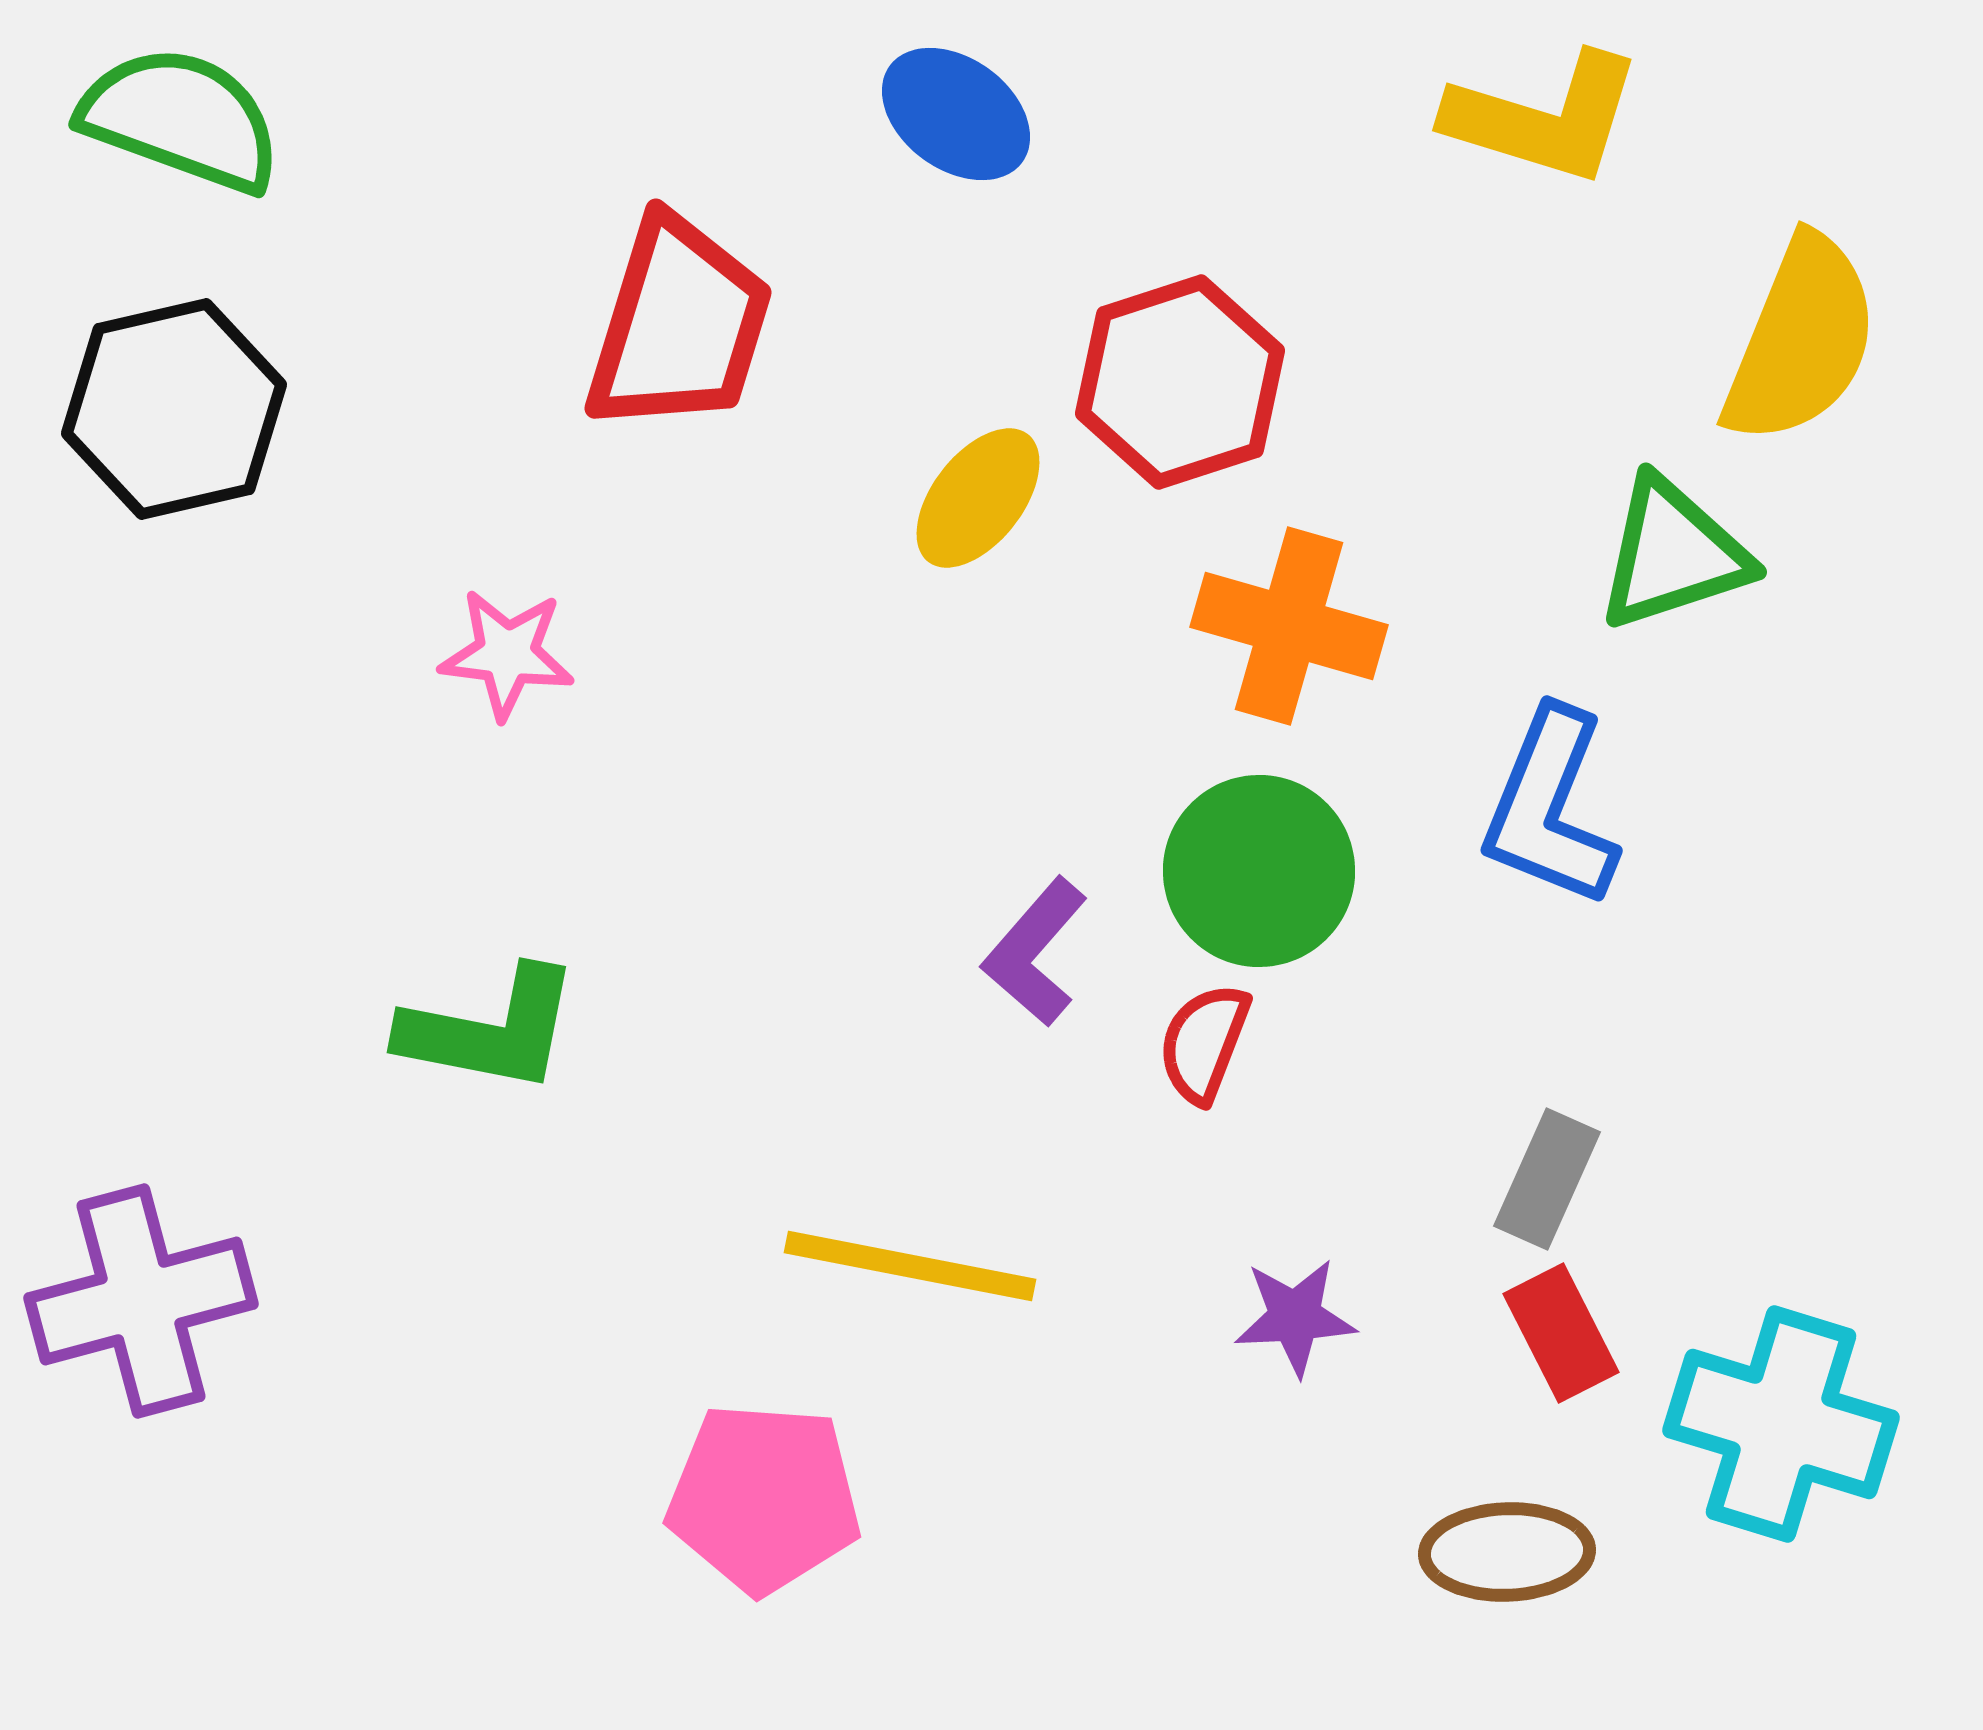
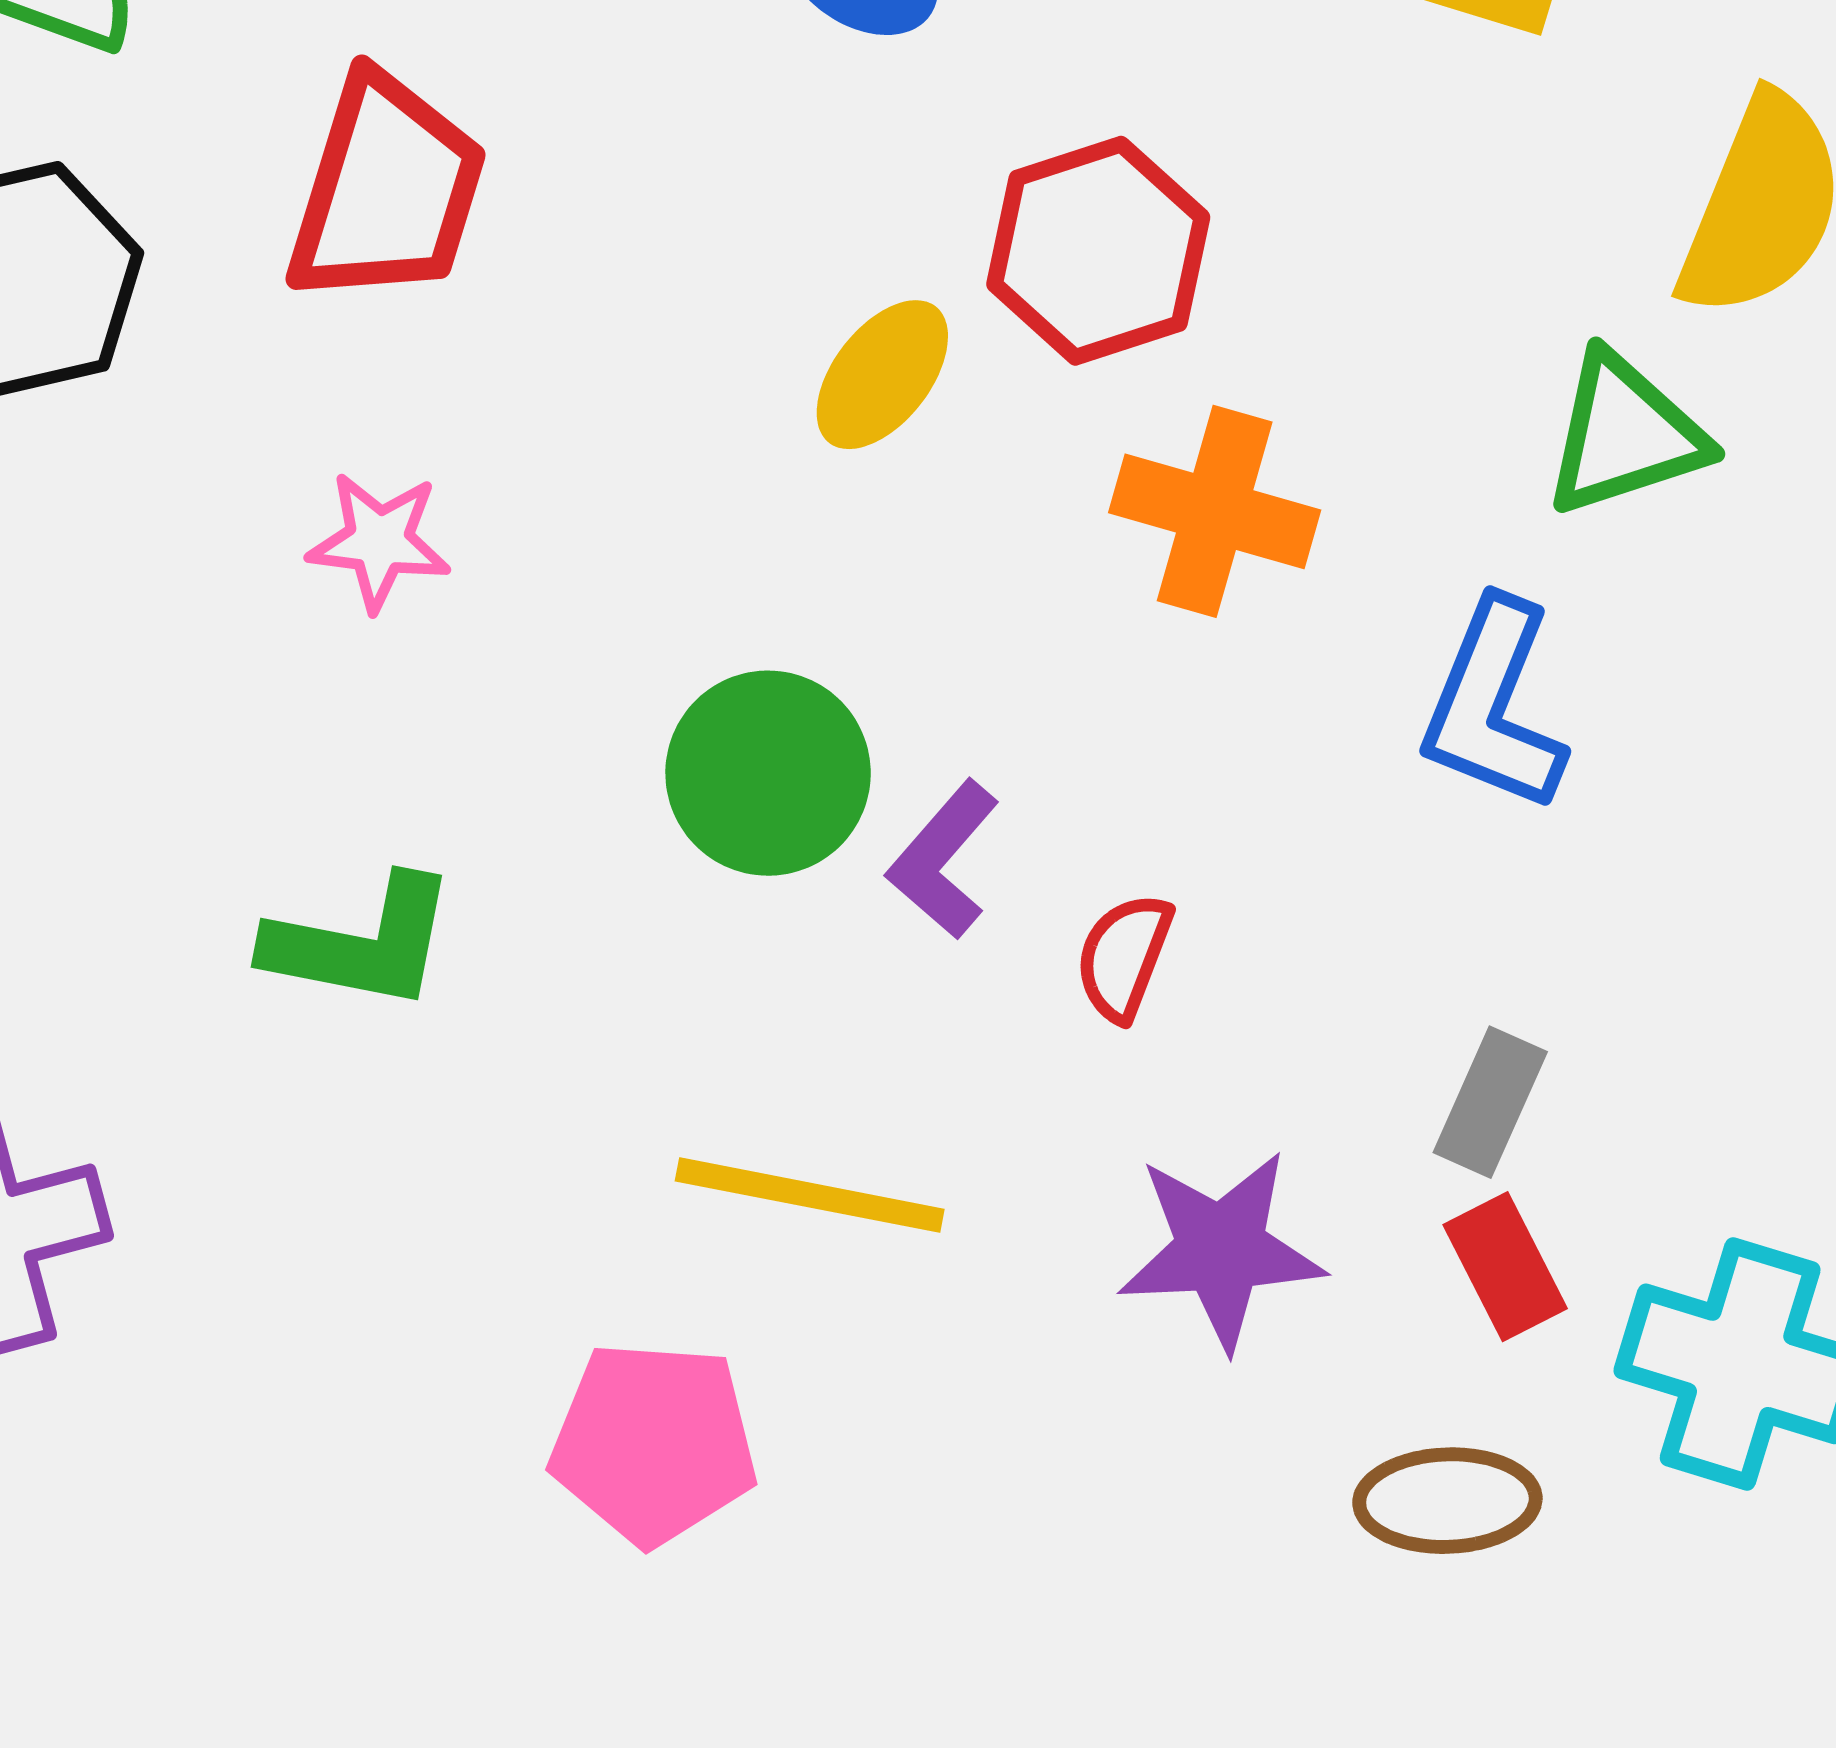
red trapezoid: (679, 325) -> (387, 190), moved
green circle: (1259, 871) -> (768, 773), moved
purple star: (1295, 1317) -> (1221, 1250), size x1.6

